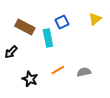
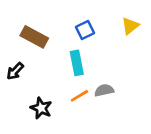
cyan rectangle: (48, 38) -> (77, 63), moved
gray semicircle: (84, 72) -> (104, 90), moved

